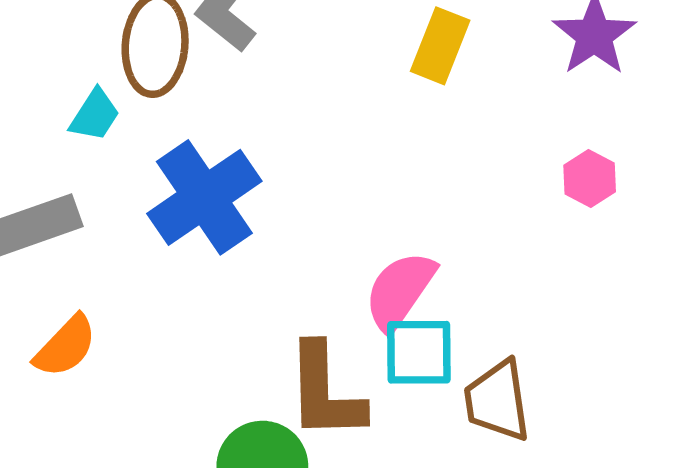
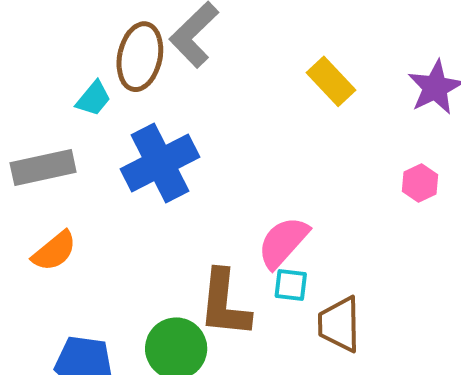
yellow rectangle: (440, 46) -> (331, 81), turned -72
cyan square: (419, 352) -> (291, 285), size x0.7

